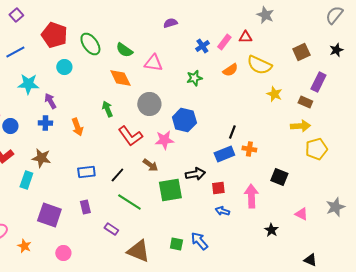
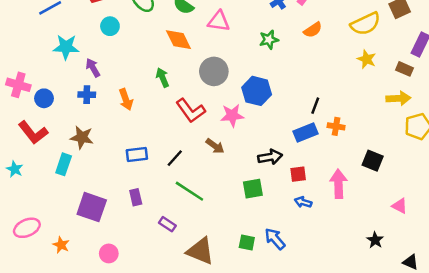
yellow semicircle: (259, 65) -> (365, 24), moved, turned -50
green square: (170, 190) -> (253, 189), moved, size x0.7
black star: (271, 230) -> (375, 240), moved

